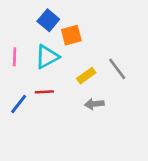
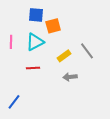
blue square: (48, 20) -> (36, 15), turned -35
blue line: (19, 104) -> (14, 102), moved

